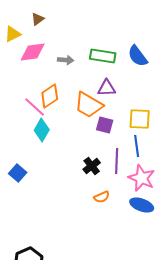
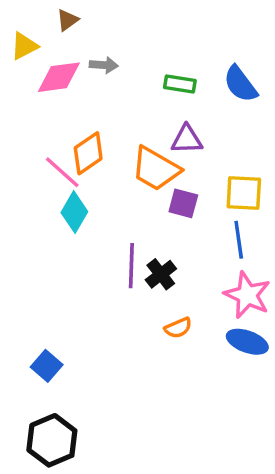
green rectangle: (103, 56) -> (180, 84), size x0.7
gray arrow: (66, 60) -> (104, 65), moved
purple line: (117, 161) -> (131, 266), moved
blue square: (18, 173) -> (47, 366), moved

